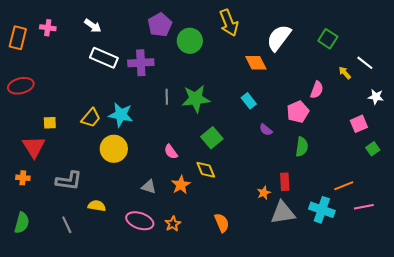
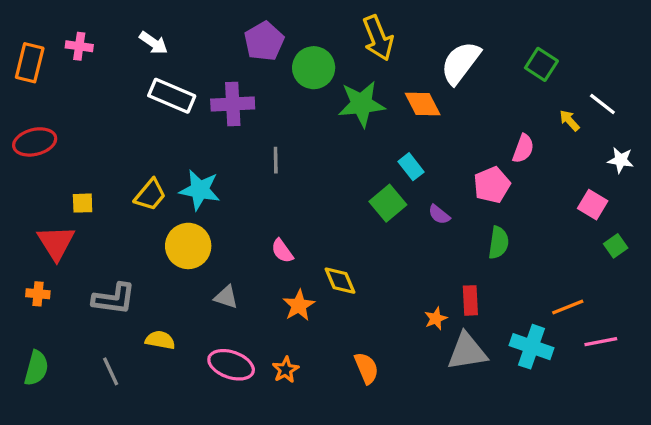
green star: (196, 99) -> (361, 104), moved
pink square: (359, 124) -> (593, 205), turned -36
green square: (212, 138) -> (388, 203), moved
gray triangle: (149, 187) -> (226, 297), moved

